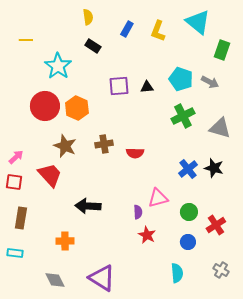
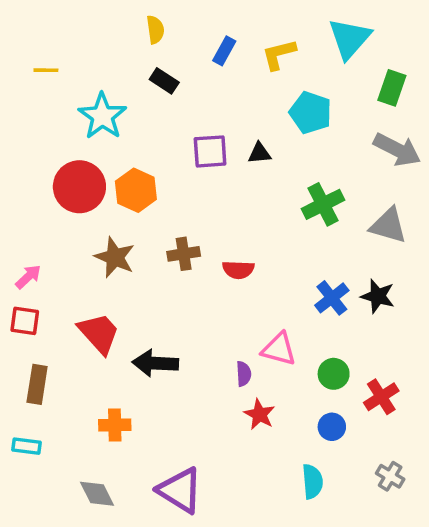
cyan triangle: (198, 22) -> (349, 38), turned 32
yellow L-shape: (158, 31) -> (279, 54), turned 55
cyan pentagon: (181, 79) -> (311, 113), moved
gray arrow: (210, 82) -> (397, 150), moved, size x1.5
red trapezoid: (50, 175) -> (99, 333), moved
pink triangle: (158, 198) -> (279, 349), turned 30

